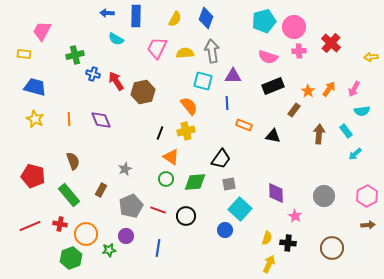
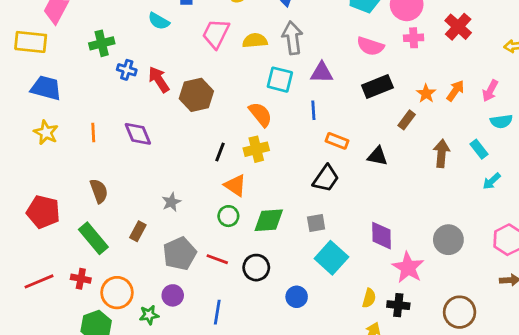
yellow rectangle: (24, 54) -> (31, 42), size x1.6
black trapezoid: (221, 159) -> (326, 178), moved
pink star: (295, 216) -> (408, 268), size x1.6
blue circle: (225, 230) -> (297, 297), moved

